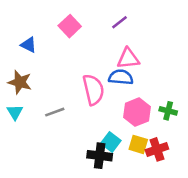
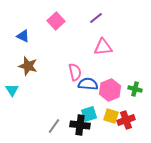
blue semicircle: (121, 77) -> (88, 84), moved
brown star: (20, 82) -> (28, 66), moved
pink semicircle: (93, 90) -> (75, 72), size x0.7
gray line: (55, 112) -> (54, 126), moved, turned -35
cyan square: (111, 142) -> (89, 114), turned 35

